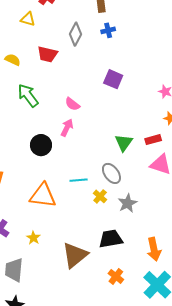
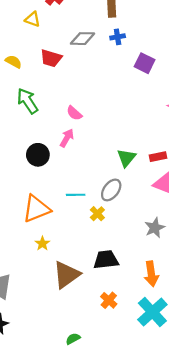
gray diamond: (76, 34) -> (82, 39), turned 60
purple square: (113, 79) -> (145, 63), moved
gray ellipse: (111, 173) -> (111, 190), turned 70
orange triangle: (43, 196) -> (36, 209), turned -32
gray star: (127, 203) -> (155, 228), moved
yellow star: (33, 238) -> (42, 243), moved

